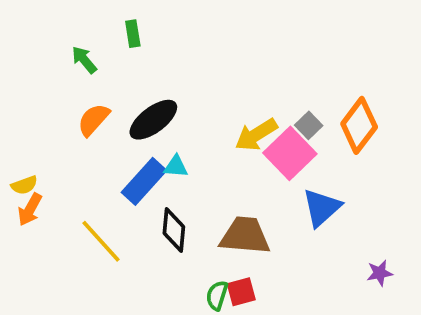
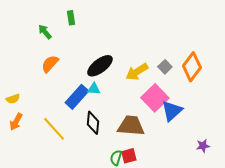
black ellipse: (153, 120) -> (100, 66), moved
pink square: (290, 153) -> (155, 98), moved
orange arrow: (30, 209) -> (16, 122), moved

